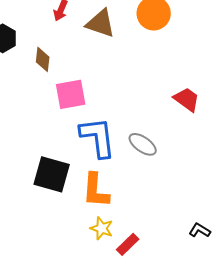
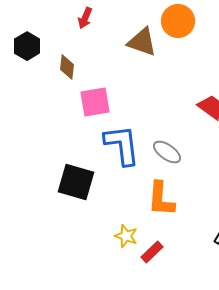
brown triangle: (101, 23) -> (142, 42), moved
orange L-shape: (96, 190) -> (161, 199), moved

